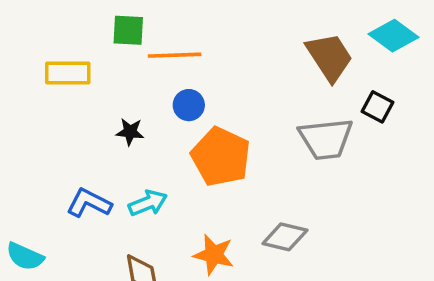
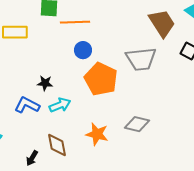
black star: (130, 132) -> (45, 83), moved
gray trapezoid: (326, 139) -> (141, 59), moved

